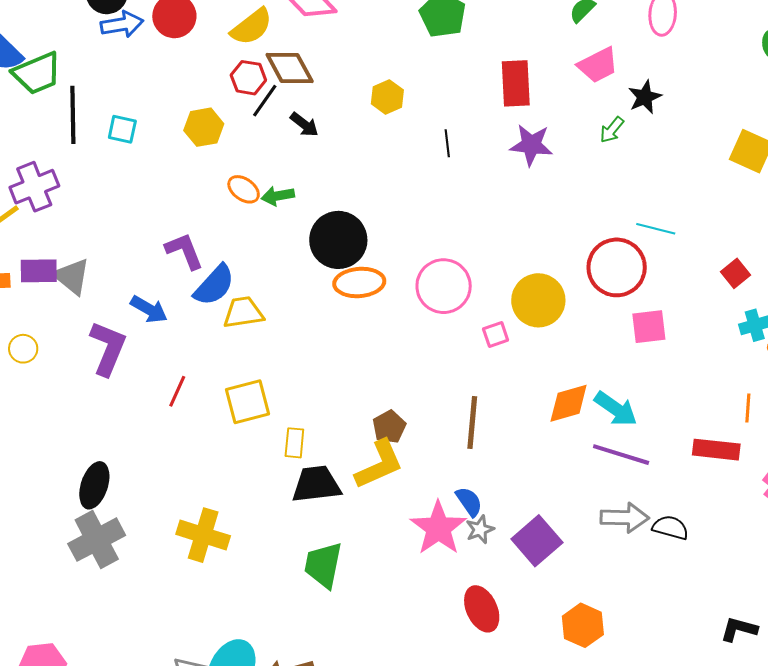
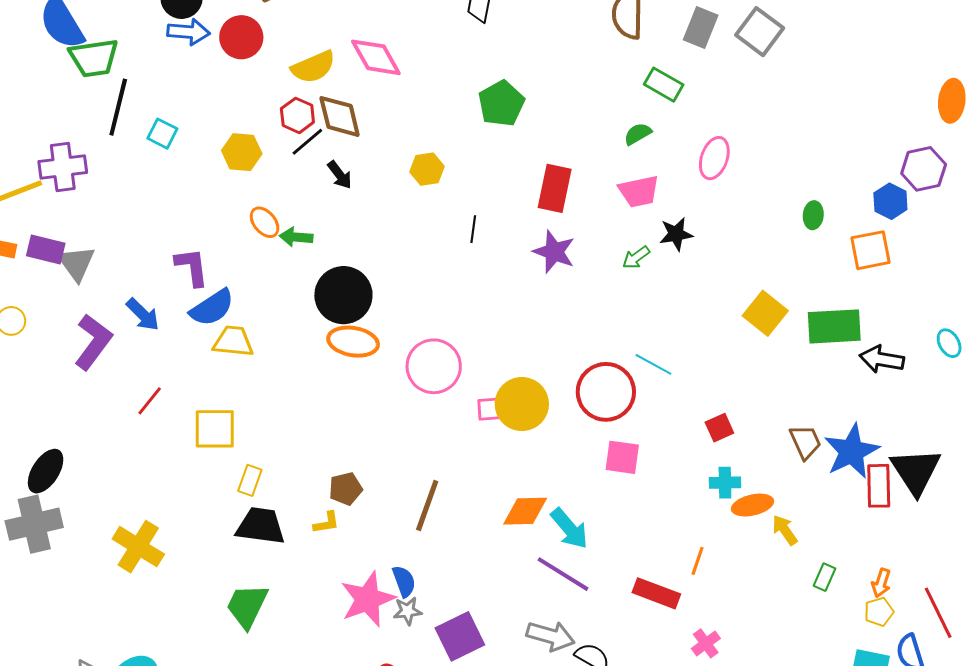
pink square: (496, 334) -> (489, 409), moved
yellow L-shape: (379, 464) -> (326, 523), size x0.5

